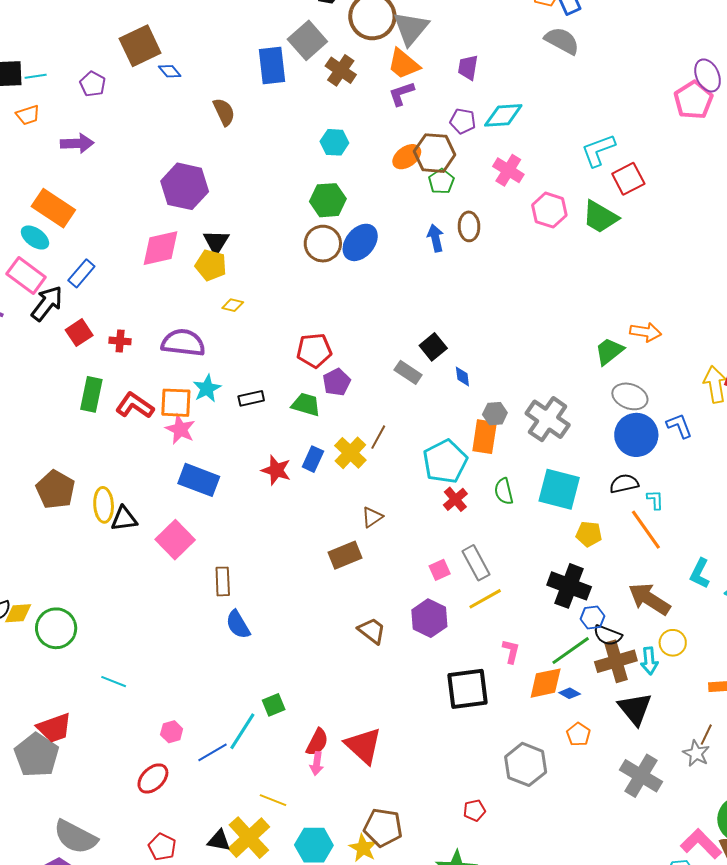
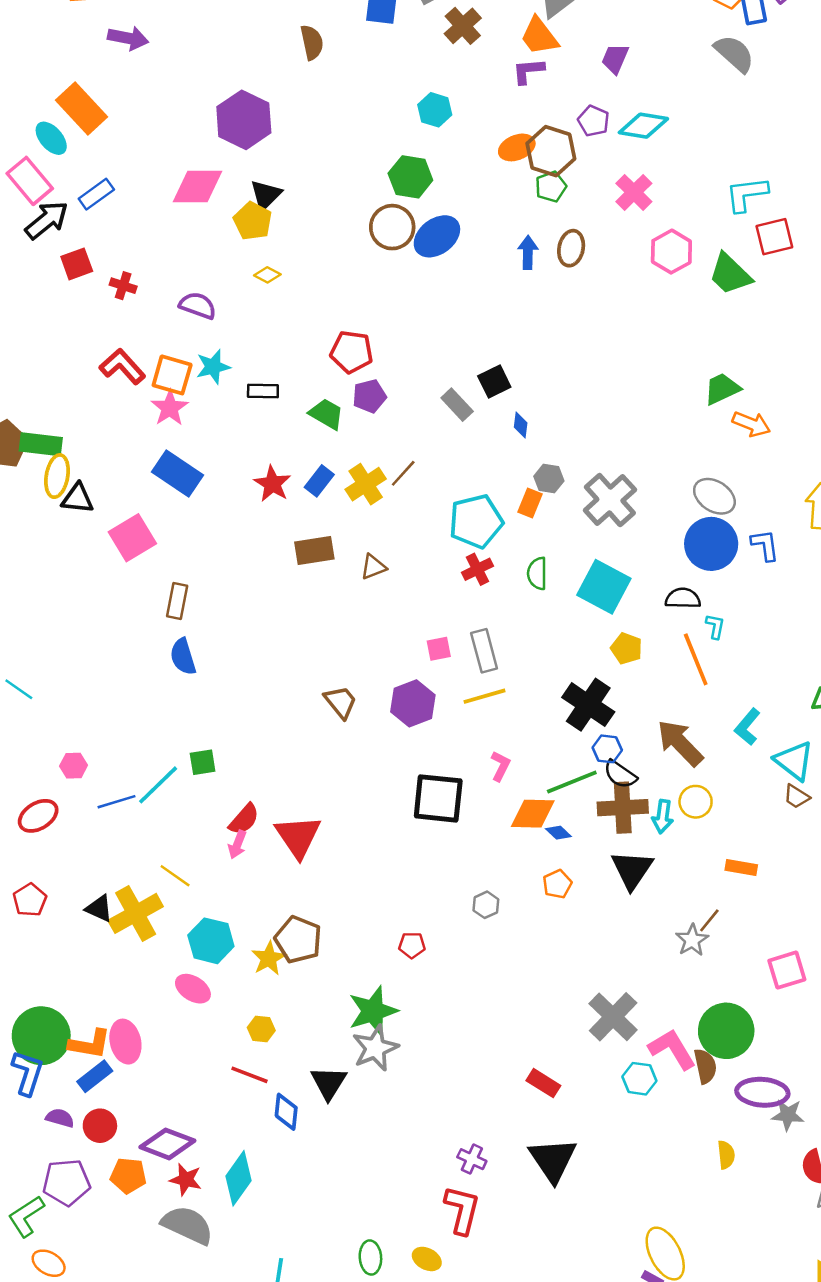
purple semicircle: (183, 343) -> (198, 306), size x0.7
green trapezoid: (609, 351) -> (722, 389), moved
green rectangle: (91, 394) -> (41, 444), moved, turned 72
orange rectangle: (485, 437) -> (530, 503), size x0.7
brown rectangle: (345, 555) -> (314, 550), moved
gray hexagon: (526, 764) -> (486, 905), size x0.5
gray cross: (641, 776) -> (613, 1017), moved

